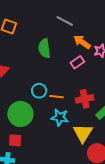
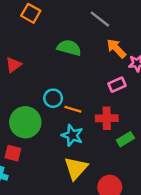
green semicircle: (44, 48) -> (69, 48), turned 102
pink rectangle: (77, 62) -> (117, 85), moved
yellow triangle: (83, 133) -> (76, 168), moved

